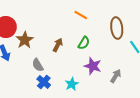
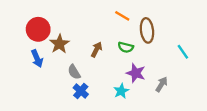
brown ellipse: (117, 28) -> (147, 30), moved
green semicircle: (84, 43) -> (126, 47), turned 72
cyan star: (72, 84) -> (121, 91), moved

